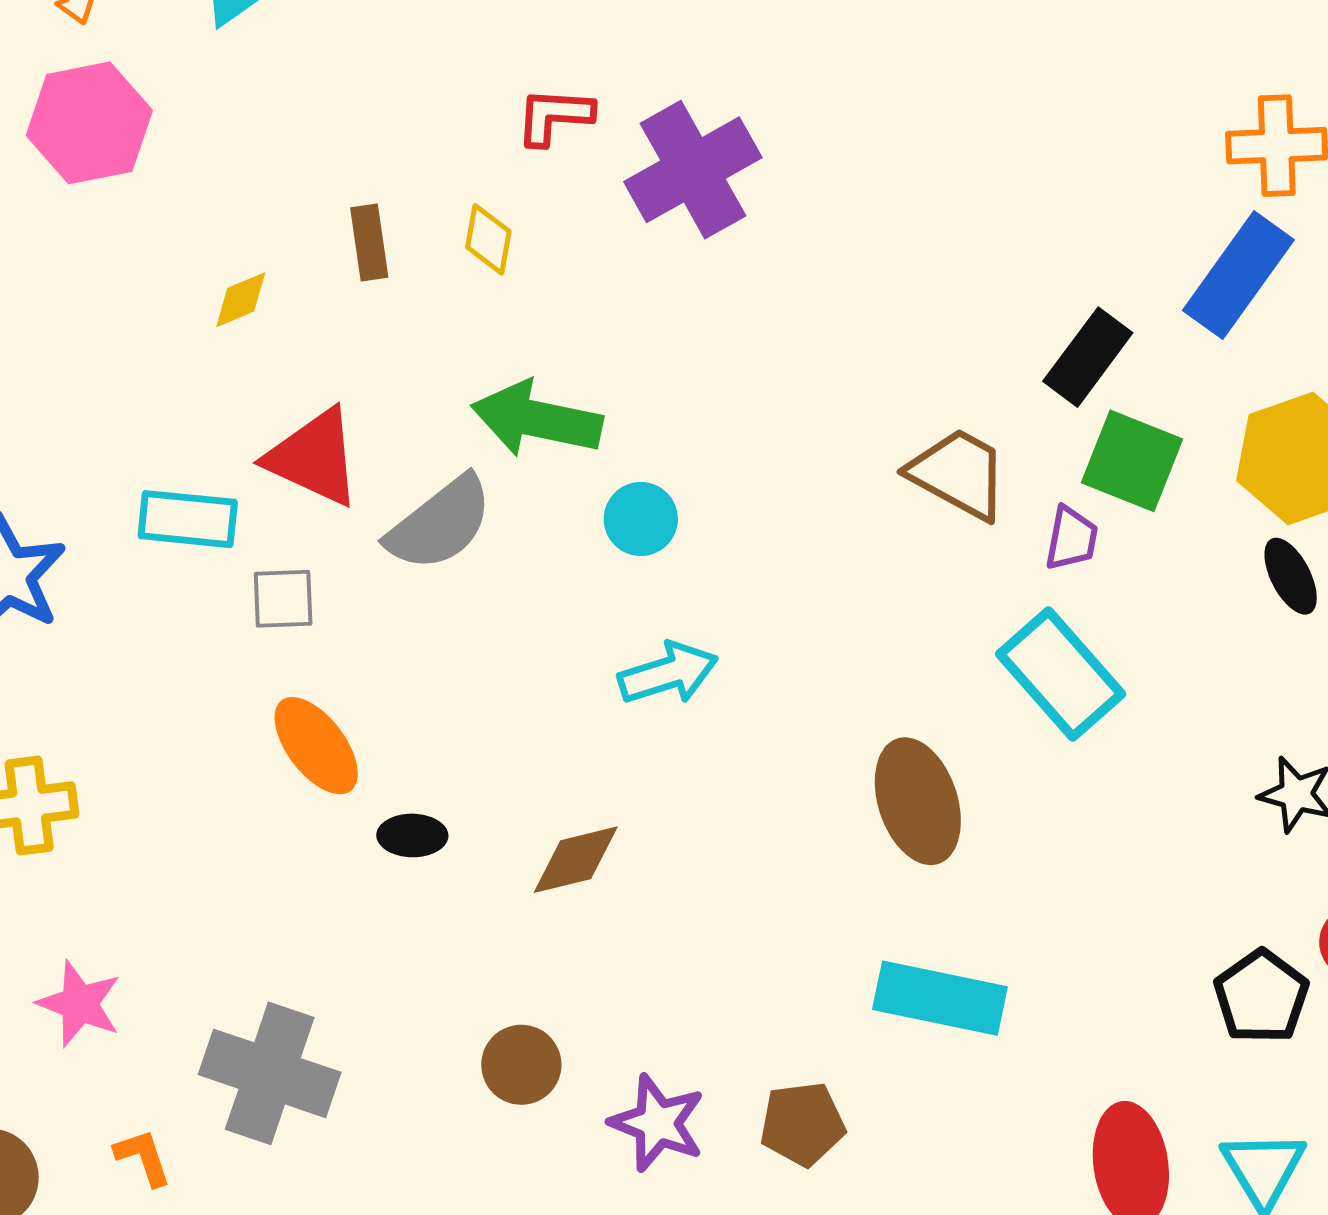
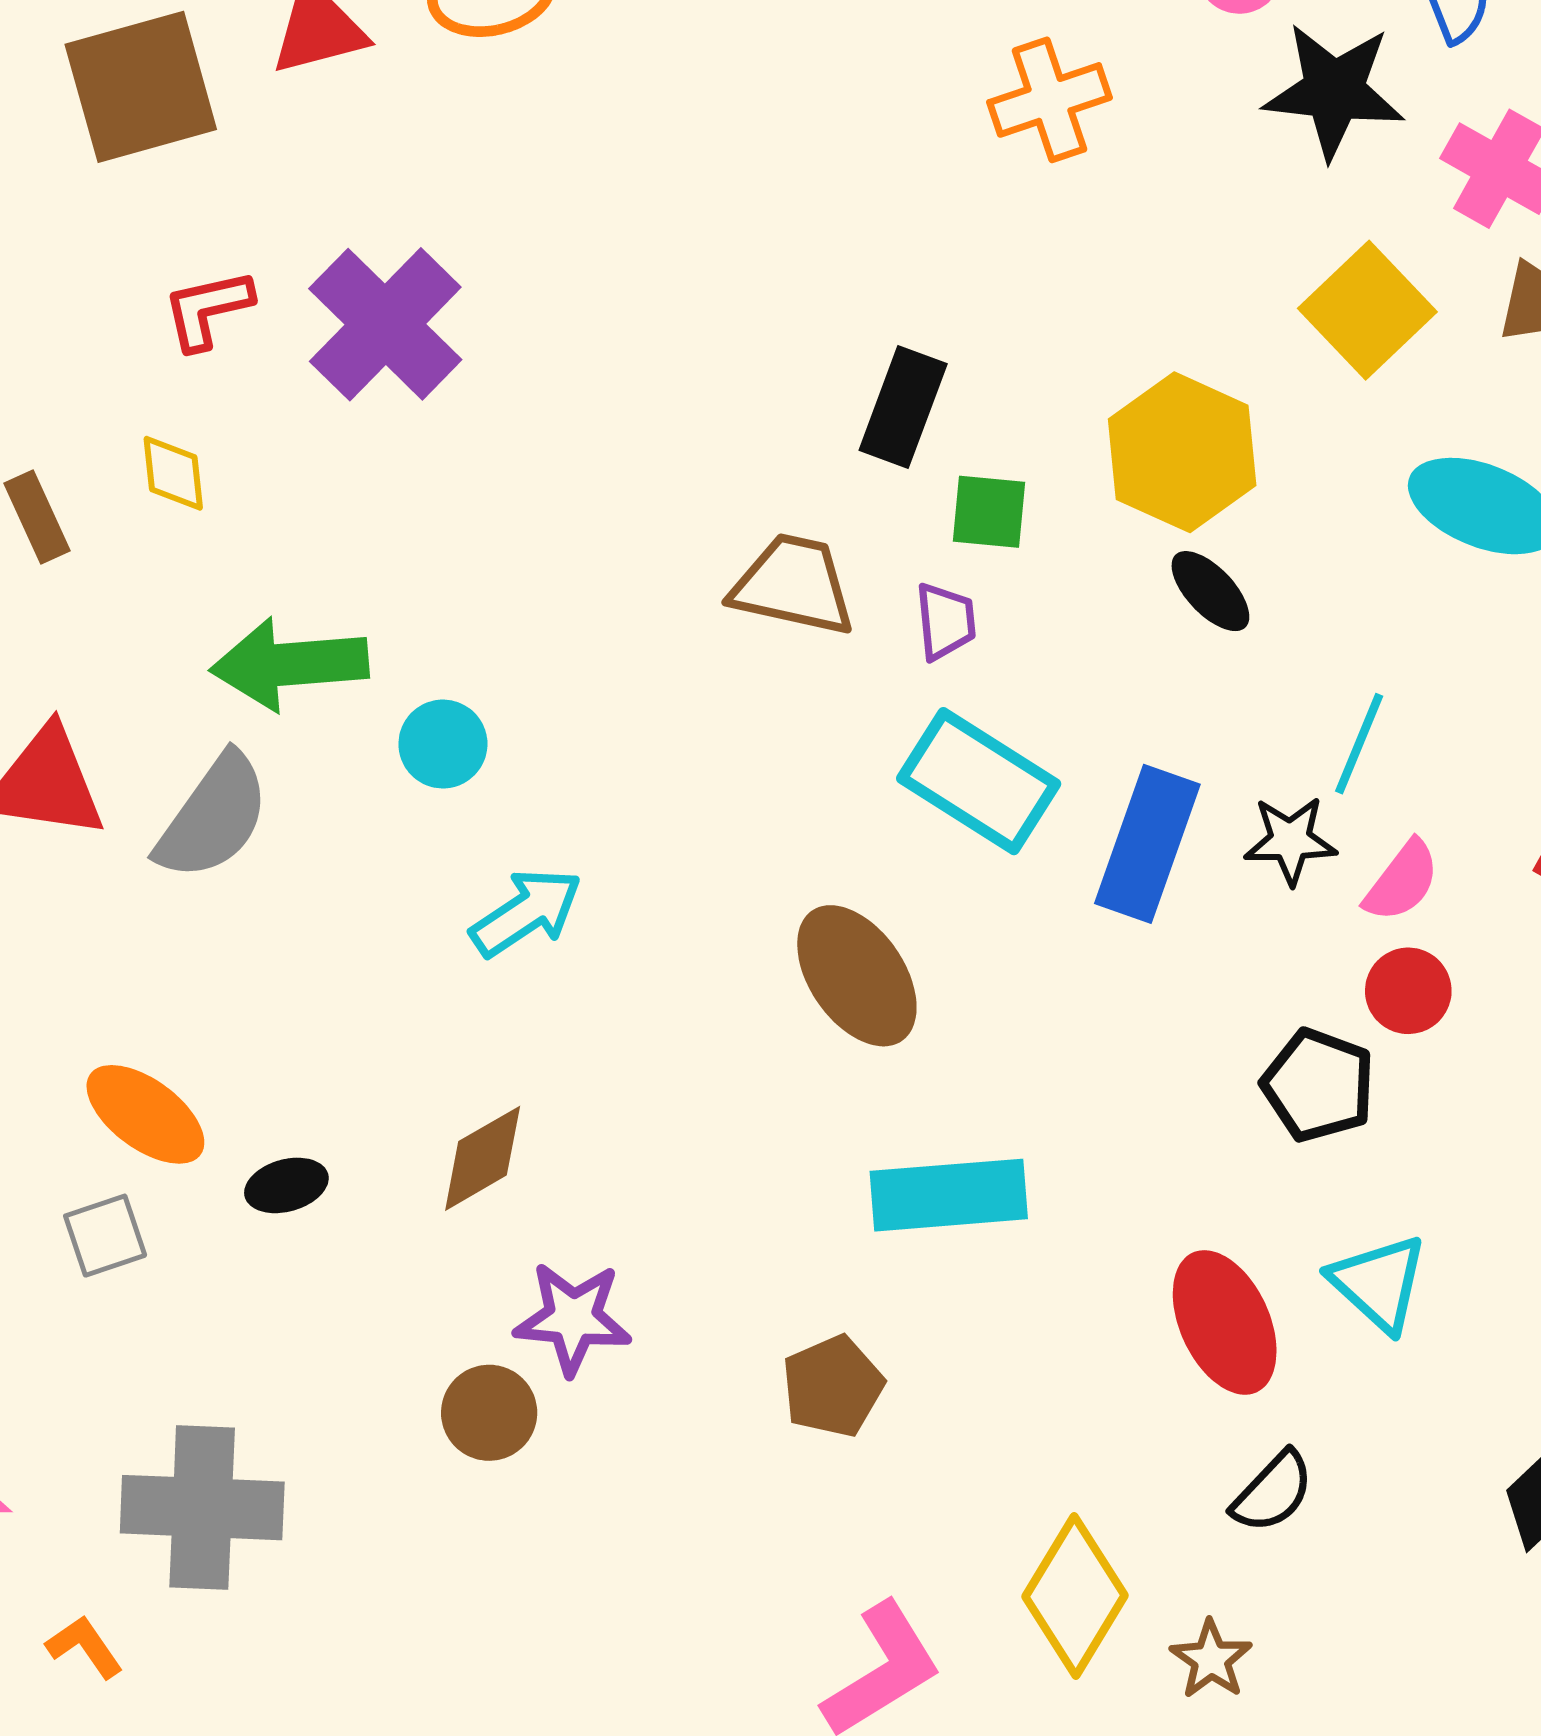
blue rectangle: (1238, 275) -> (1147, 844), moved
green square: (1132, 461) -> (989, 512), size x0.7
gray square: (283, 599) -> (105, 1236), moved
purple star: (657, 1123) -> (573, 1318), moved

